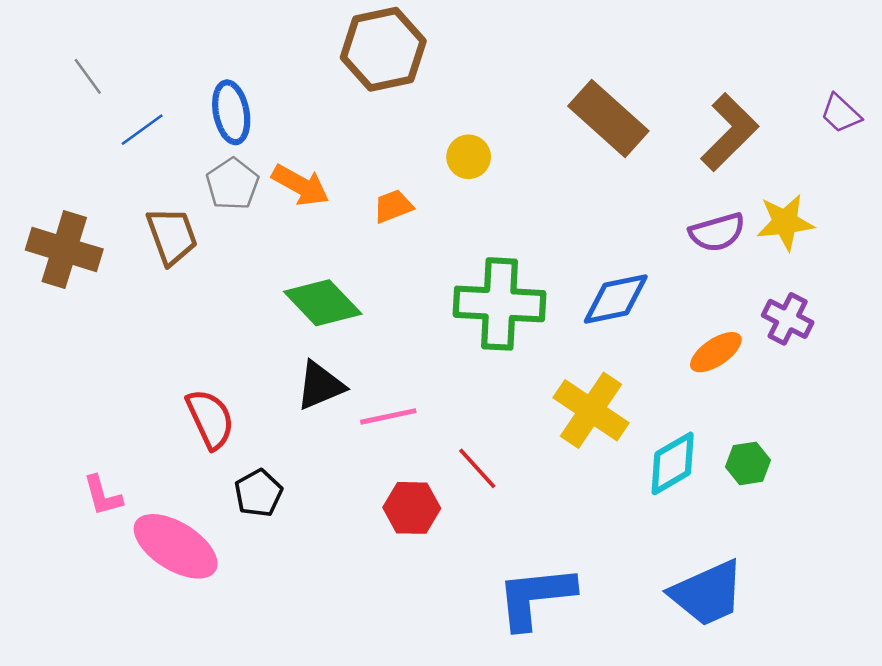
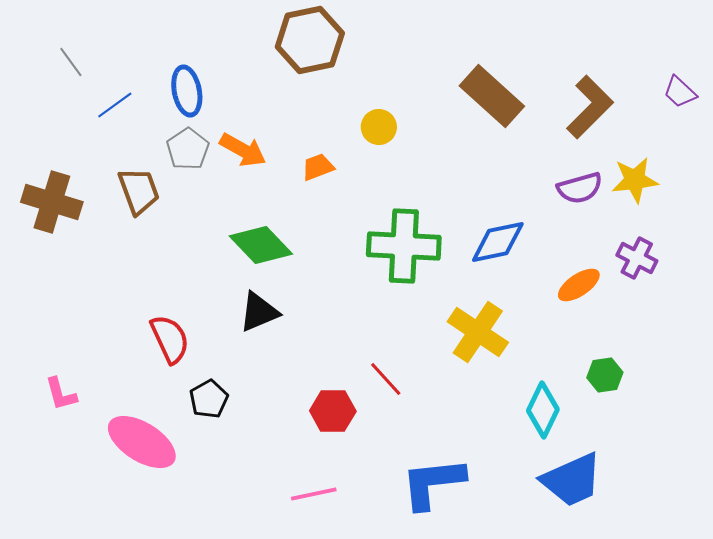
pink line: (388, 416) -> (314, 494), moved
cyan diamond: (673, 463) -> (543, 410), moved, turned -34
pink L-shape: (103, 496) -> (61, 394), moved

